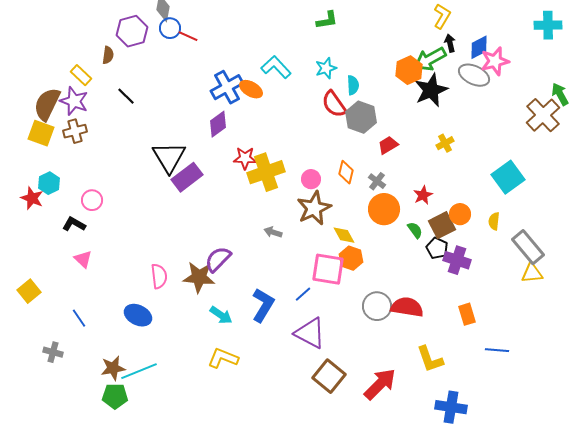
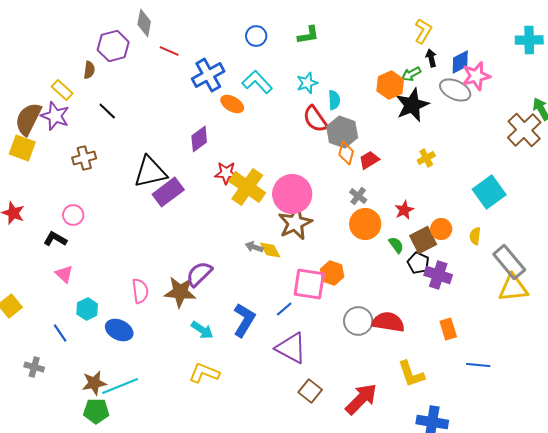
blue circle: (170, 28) -> (256, 36), moved
green arrow: (430, 59) -> (411, 74), size x0.6
blue cross: (227, 87) -> (208, 75), moved
brown cross: (75, 131) -> (84, 158), moved
black triangle: (169, 157) -> (150, 172), turned 48
yellow cross: (266, 172) -> (247, 187), turned -36
orange diamond: (346, 172) -> (346, 153), moved
pink circle: (311, 179) -> (292, 194), size x2.0
cyan hexagon: (49, 183) -> (87, 309), moved
yellow diamond: (344, 235) -> (270, 250), moved
yellow triangle: (532, 273) -> (513, 288), size x1.4
brown square: (329, 376) -> (310, 391), size x0.7

